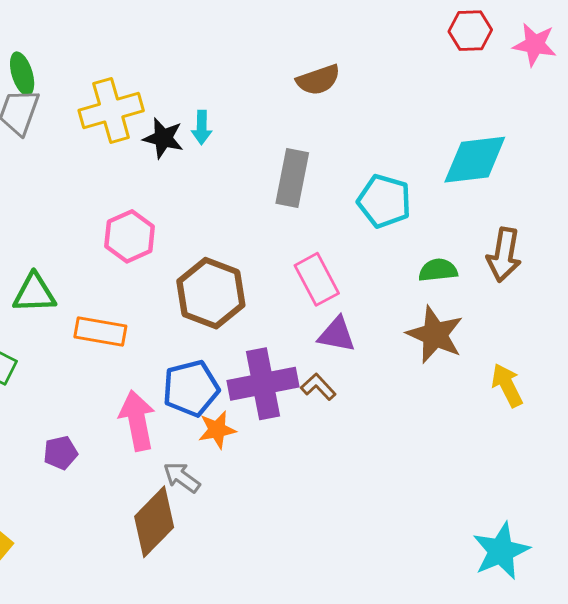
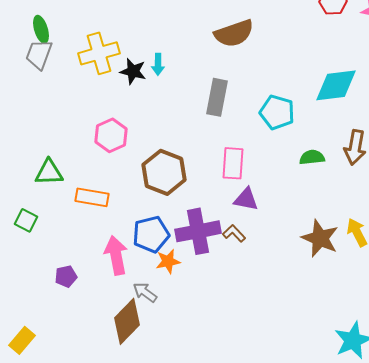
brown semicircle: (318, 80) -> (234, 33), size x1.4
pink rectangle: (317, 279) -> (233, 163), turned 32
brown star: (435, 335) -> (320, 238), moved

